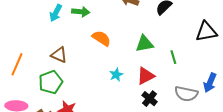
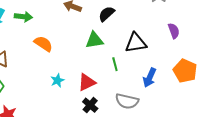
black triangle: (206, 32) -> (136, 43), moved
green triangle: (144, 44) -> (94, 40), moved
blue arrow: (210, 83) -> (150, 78), moved

